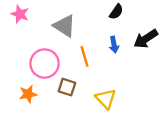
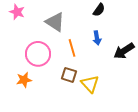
black arrow: (146, 39) -> (124, 51), moved
brown square: (67, 87) -> (69, 75), moved

